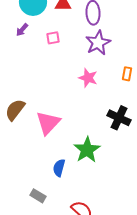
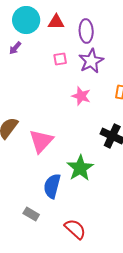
pink square: (53, 38) -> (60, 59), moved
blue semicircle: (59, 168) -> (52, 186), size x1.4

